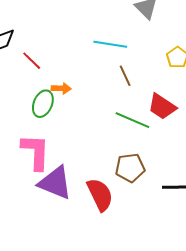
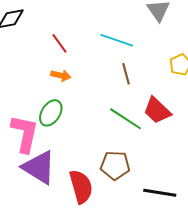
red line: (32, 61) -> (59, 43), moved
green ellipse: (43, 104) -> (51, 113), moved

